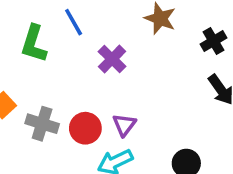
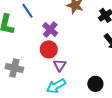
red circle: (85, 128) -> (49, 49), moved

